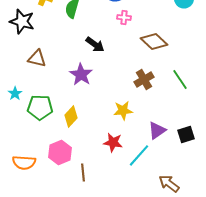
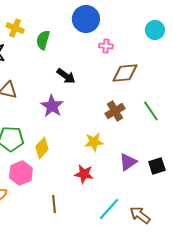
pink cross: (124, 17) -> (106, 46), moved
brown diamond: (154, 41) -> (125, 73), turned -48
pink hexagon: (60, 152) -> (21, 173), moved
cyan line: (139, 155) -> (109, 209), moved

